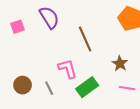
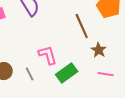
brown line: (85, 39) -> (82, 26), moved

